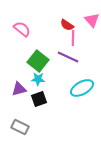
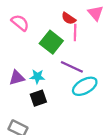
purple line: (68, 57) -> (72, 67), moved
green square: (38, 61) -> (51, 42), moved
purple triangle: (19, 89) -> (17, 78), moved

